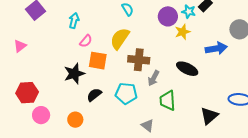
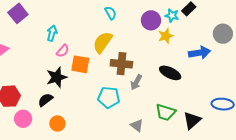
cyan arrow: (74, 21) -> (52, 33), moved
pink semicircle: (86, 41) -> (63, 51), moved
black semicircle: (94, 95) -> (45, 100), moved
green trapezoid: (168, 101) -> (166, 112), moved, turned -70
gray triangle: (148, 125) -> (137, 125), moved

